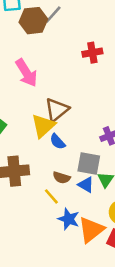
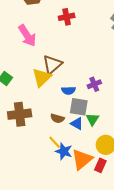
red cross: (92, 53) -> (67, 17), moved
blue semicircle: (58, 142) -> (68, 90), moved, turned -48
yellow line: (51, 196) -> (55, 142), moved

